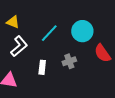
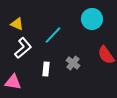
cyan circle: (82, 31) -> (92, 19), moved
gray cross: (69, 61) -> (73, 63), turned -32

